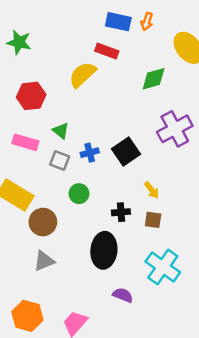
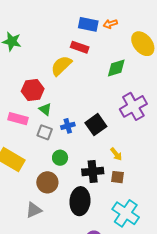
orange arrow: (147, 22) -> (110, 24), turned 56
red hexagon: (31, 96) -> (33, 90), moved
black cross: (121, 212) -> (93, 171), size x1.5
brown circle: (43, 222) -> (47, 182), moved

